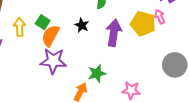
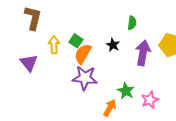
green star: (97, 73) -> (126, 91), turned -30
pink star: (131, 90) -> (150, 100), moved, turned -30

